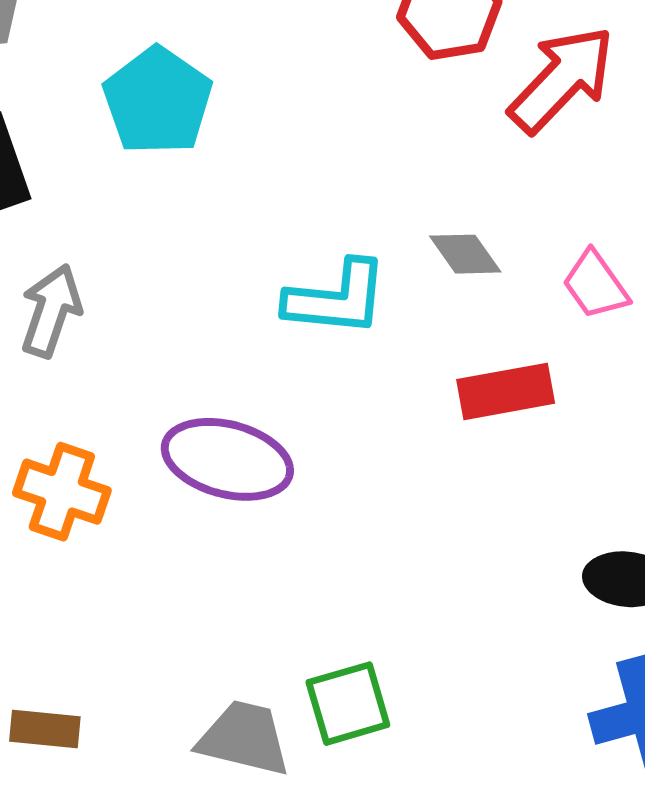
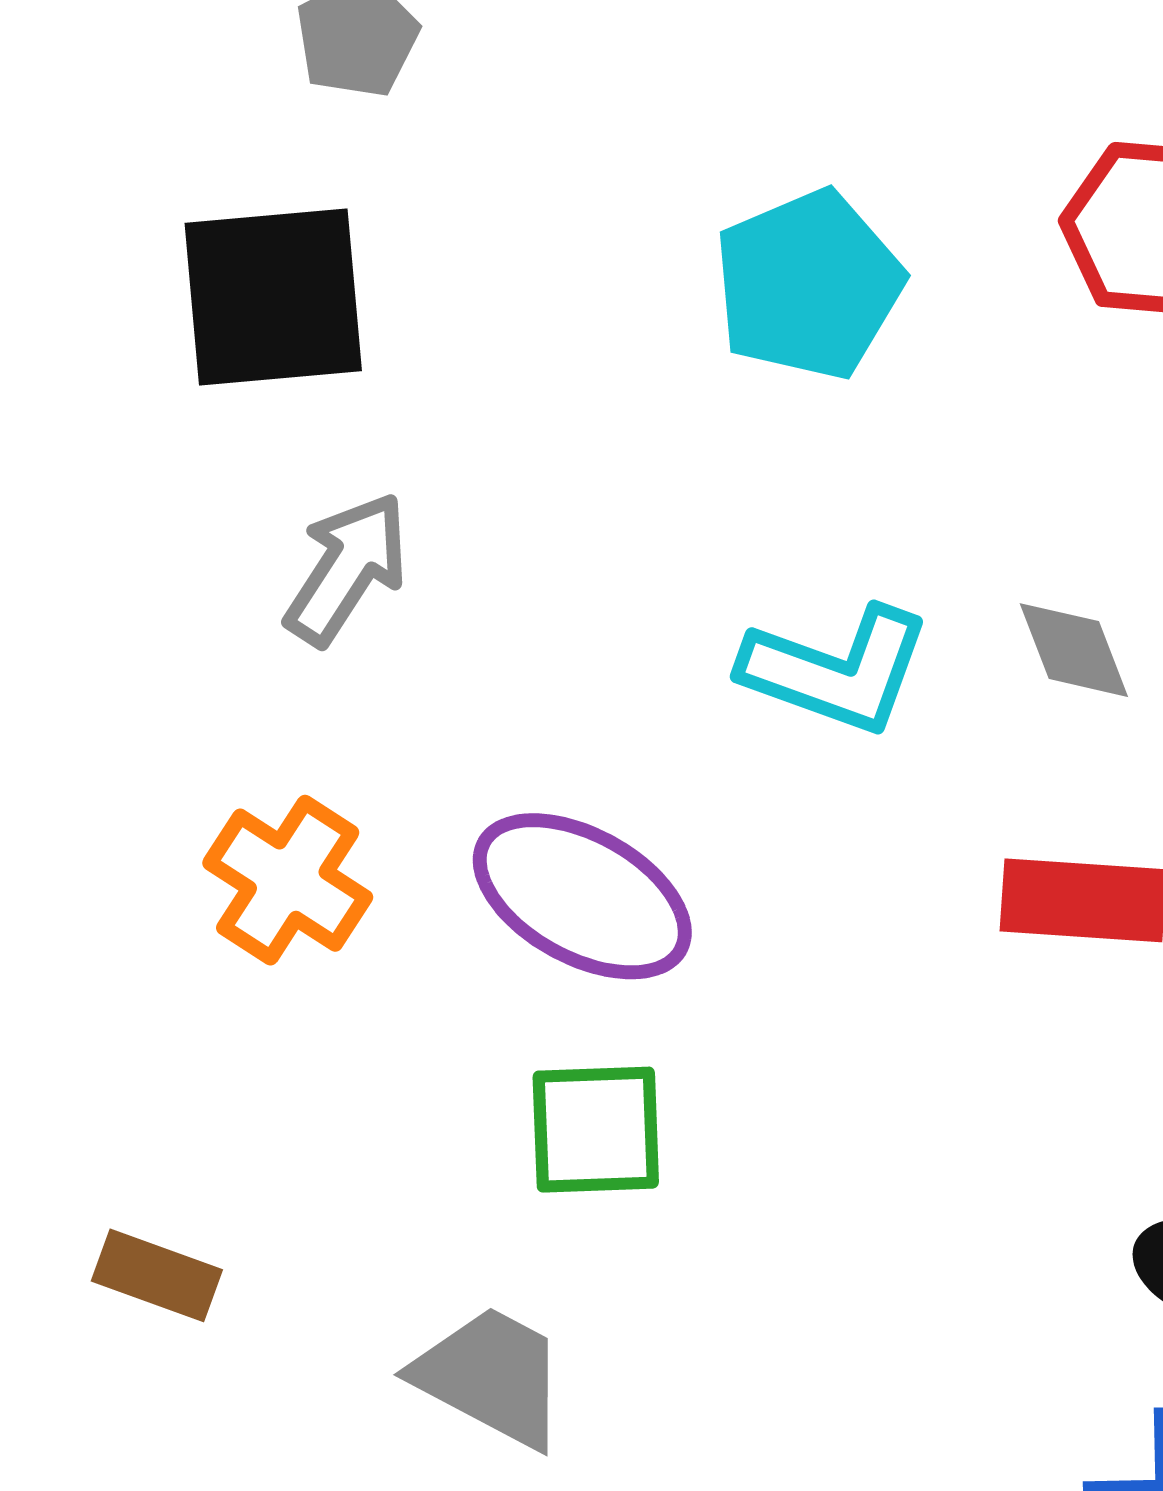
cyan pentagon: (158, 101) -> (808, 285), moved
green square: (348, 704) -> (596, 1130), moved

